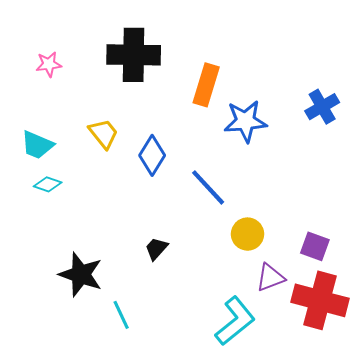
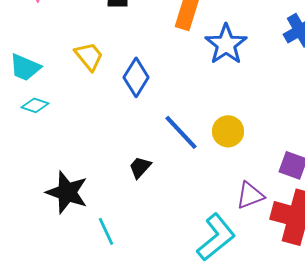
blue star: (245, 121) -> (226, 44), turned -30
blue line: (208, 187) -> (181, 132), moved
yellow circle: (248, 234) -> (228, 131), moved

